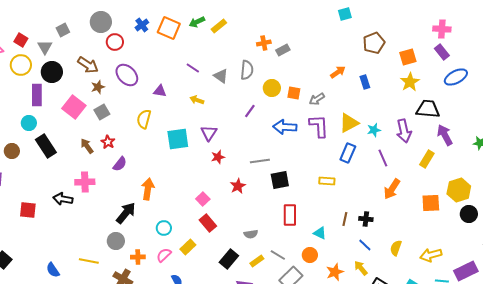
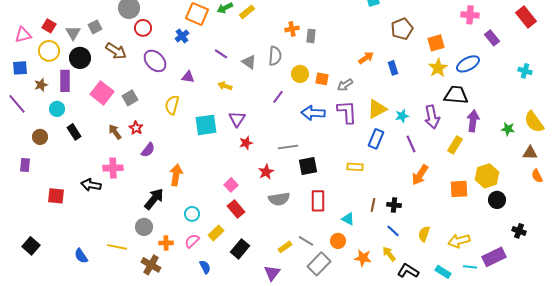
blue cross: (142, 25) -> (182, 36), moved
gray square: (63, 30) -> (95, 27), moved
gray rectangle: (283, 50) -> (311, 36), turned -56
purple rectangle: (442, 52) -> (492, 38), moved
blue ellipse: (456, 77) -> (468, 64), moved
brown star: (98, 87) -> (41, 85), moved
purple arrow: (445, 135) -> (473, 121), turned 35
black rectangle: (46, 146) -> (74, 132), size x0.7
gray semicircle: (251, 234) -> (279, 199), moved, size x1.5
black rectangle: (229, 259) -> (240, 249), moved
orange star: (335, 272) -> (363, 258), turned 30

